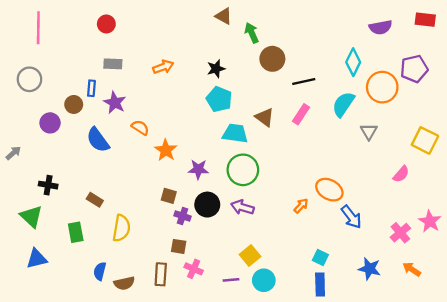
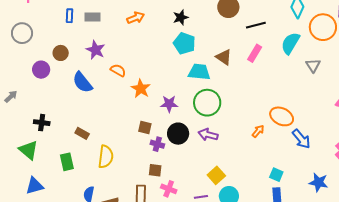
blue rectangle: (91, 88) -> (70, 16), moved

